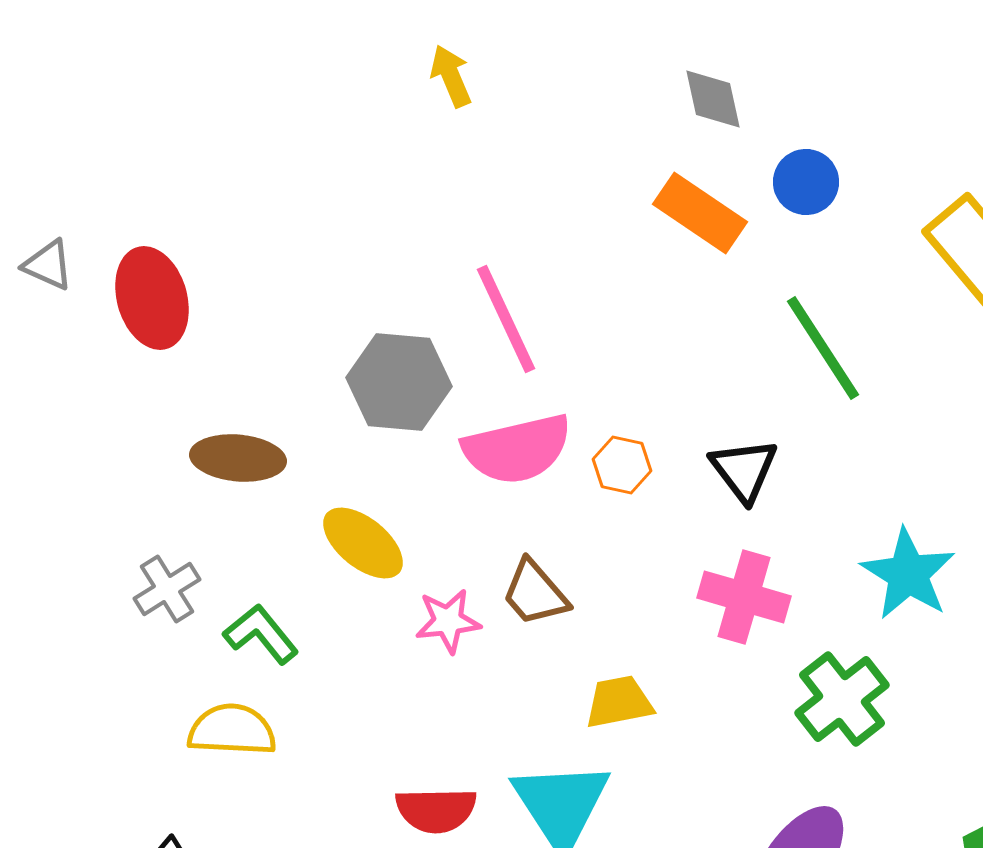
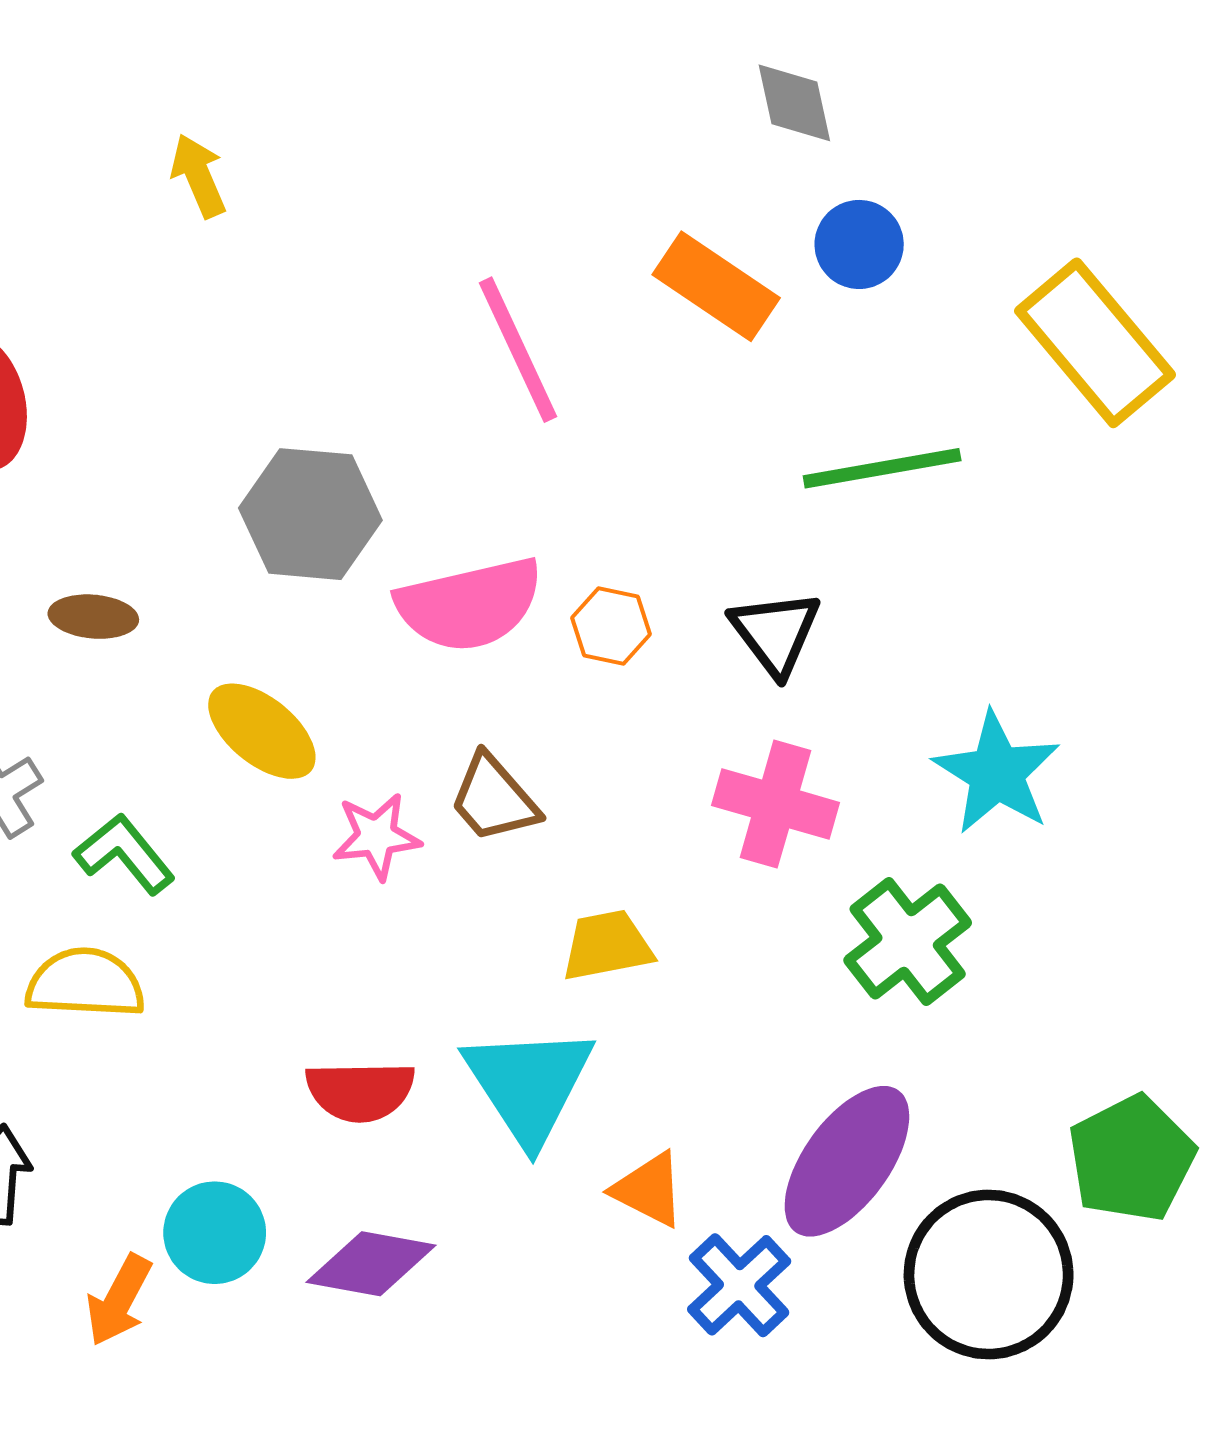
yellow arrow: (451, 76) -> (198, 176), moved
gray diamond: (713, 99) -> (794, 103), moved
pink line: (506, 319) -> (518, 350), moved
green line: (823, 348) -> (882, 468), turned -67
brown ellipse: (238, 458) -> (93, 617), size x0.7

